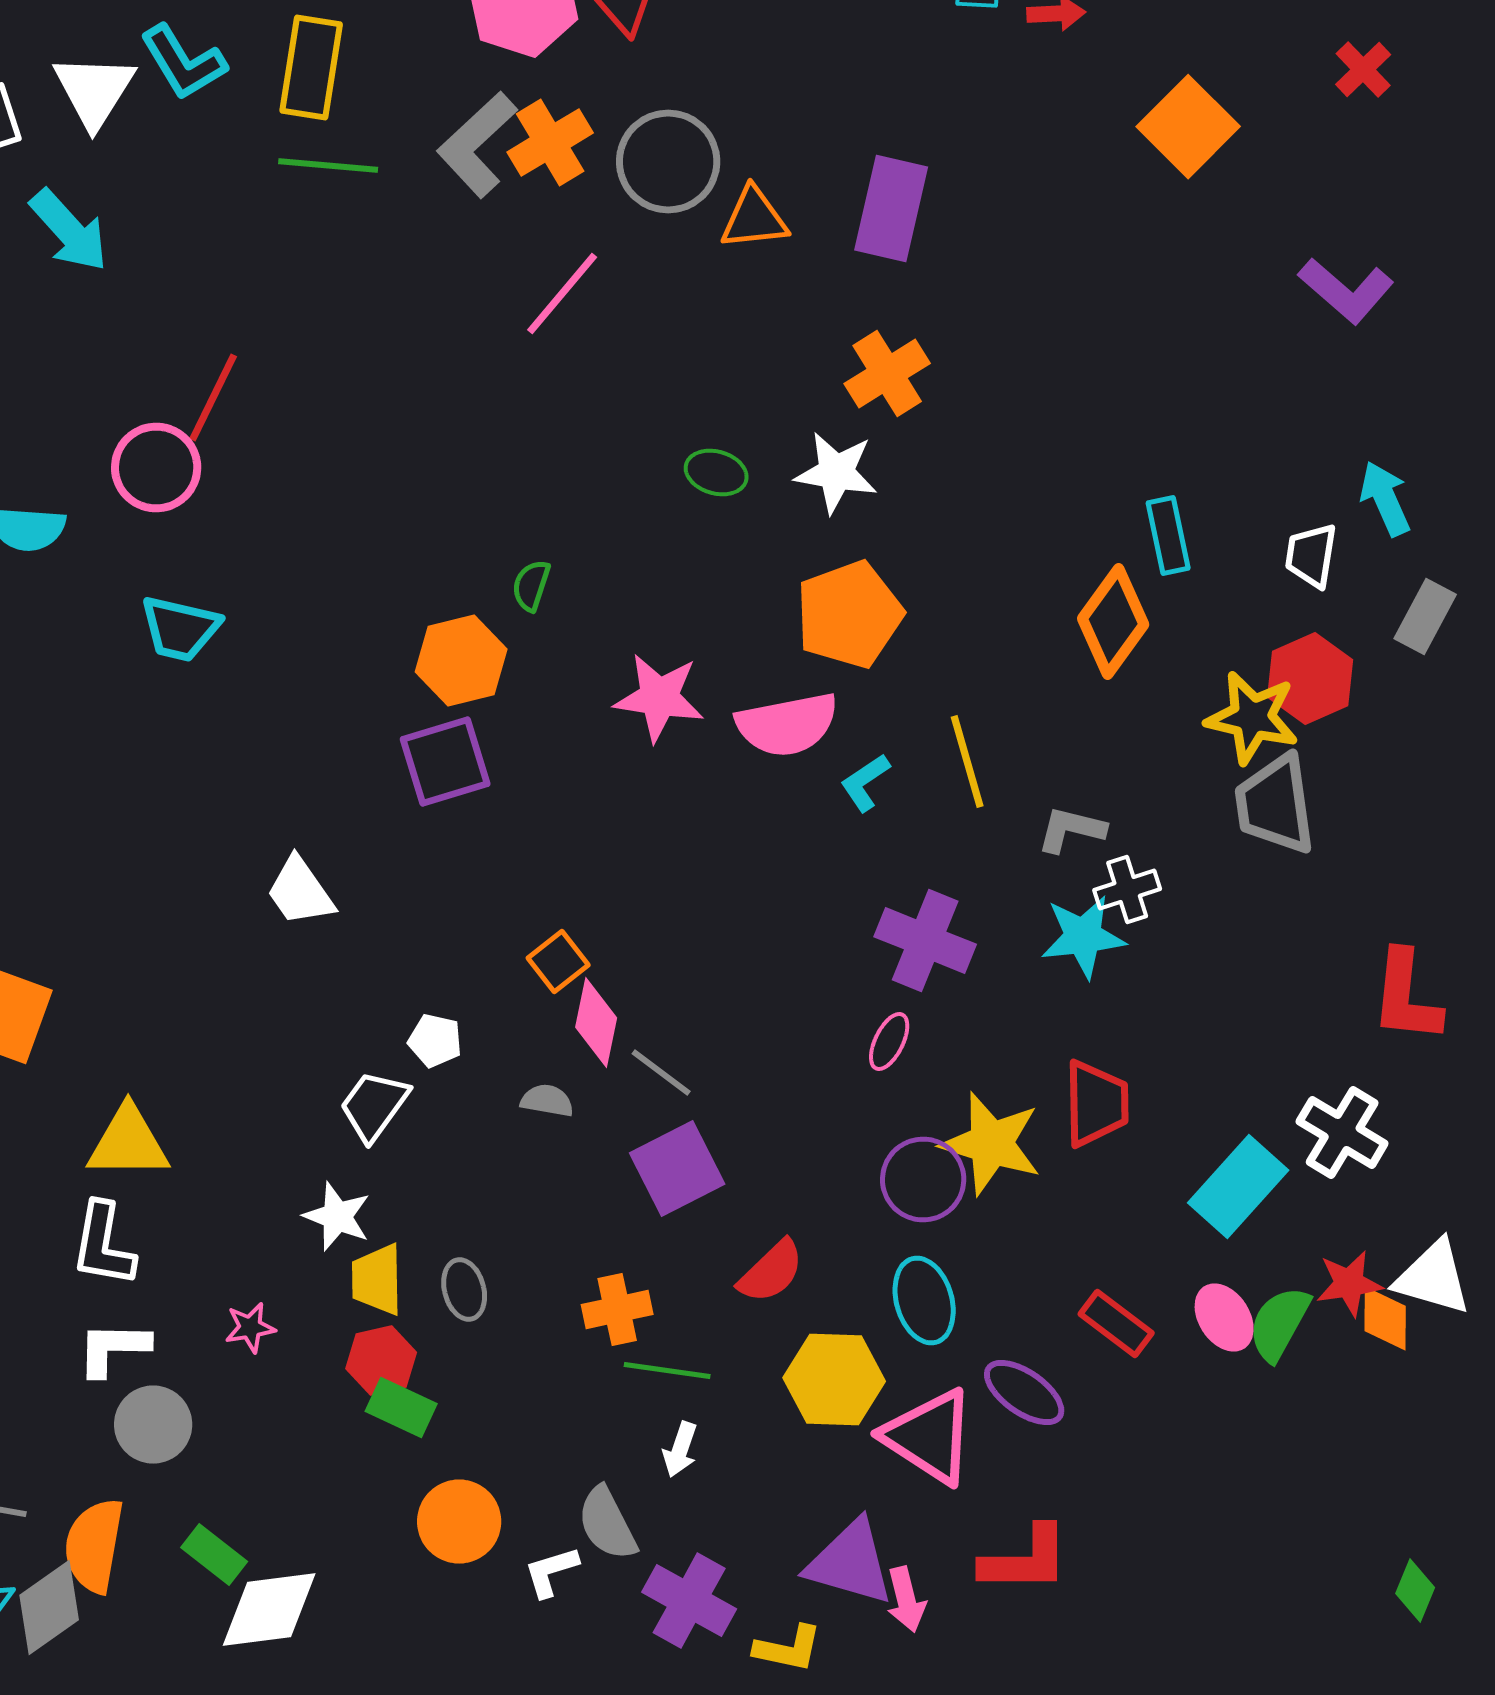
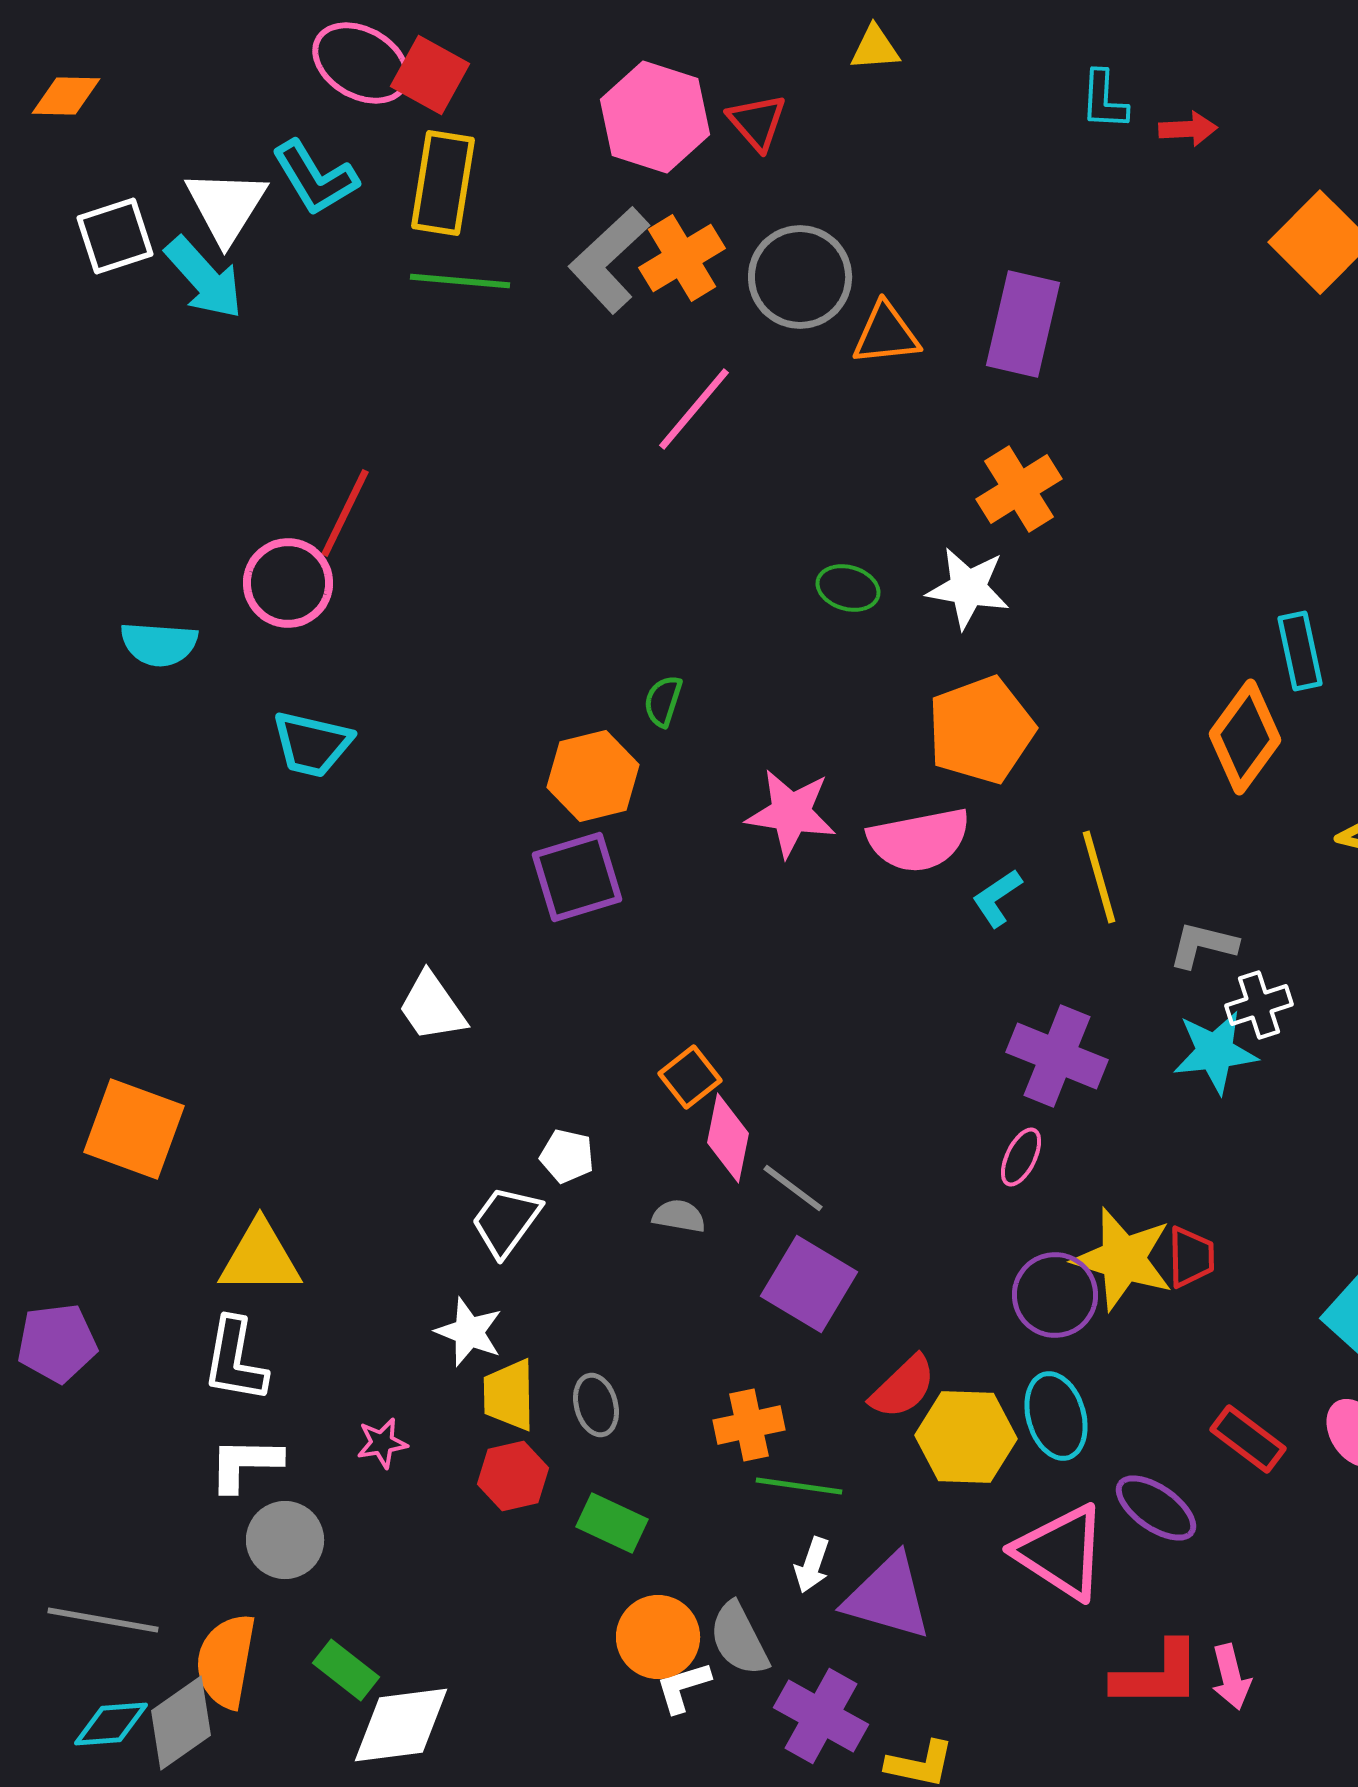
cyan arrow: (69, 230) -> (204, 278), moved
red trapezoid: (1096, 1104) -> (1191, 1257), moved, size x0.7
purple square: (677, 1168) -> (809, 1284), turned -32
yellow hexagon: (834, 1380) -> (966, 1437), moved
green rectangle: (401, 1408) -> (612, 1523), moved
orange circle: (459, 1522) -> (658, 1637), moved
purple triangle: (850, 1562) -> (888, 1597), moved
pink arrow: (906, 1600) -> (1231, 1677), moved

